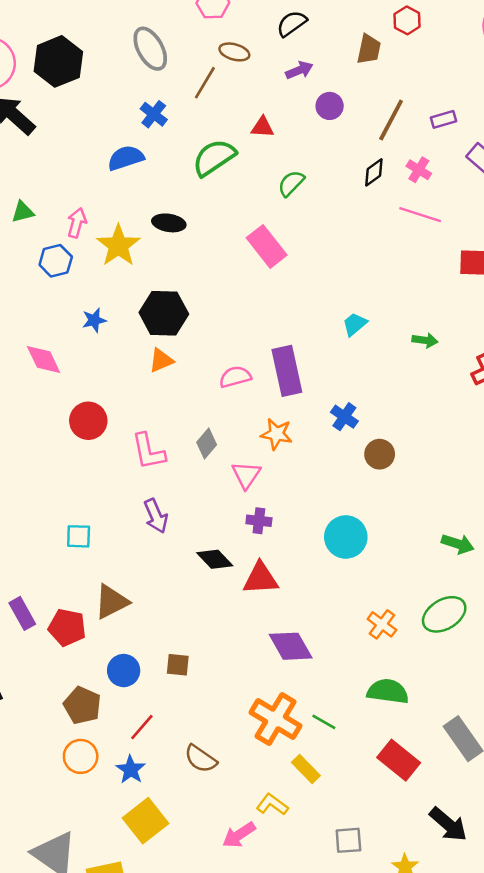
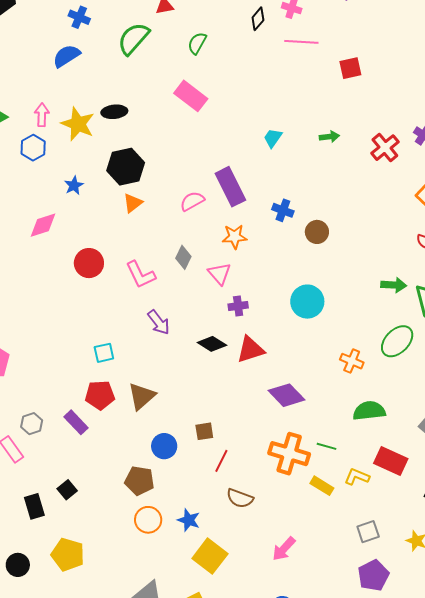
black ellipse: (169, 223) -> (114, 112), moved
pink diamond: (44, 359) -> (43, 225), turned -68
red pentagon: (67, 627) -> (100, 395), moved
red line: (142, 727) -> (221, 461), moved
yellow L-shape: (272, 804) -> (357, 477), moved

